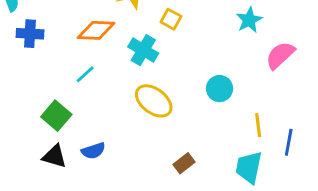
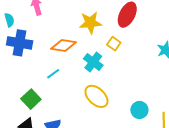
blue cross: (30, 34) -> (20, 43), size x1.4
cyan circle: (220, 89) -> (139, 110), moved

